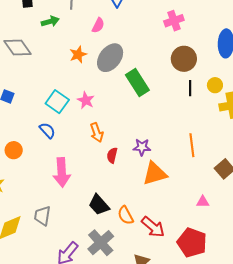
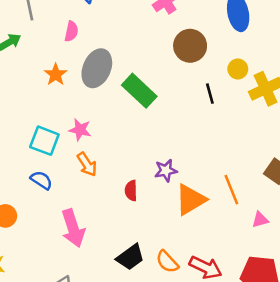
black line: (190, 88) -> (210, 94), moved
orange arrow: (97, 133) -> (87, 164), moved
orange line: (192, 145) -> (231, 190), moved
black trapezoid: (99, 205) -> (130, 257), turned -70

